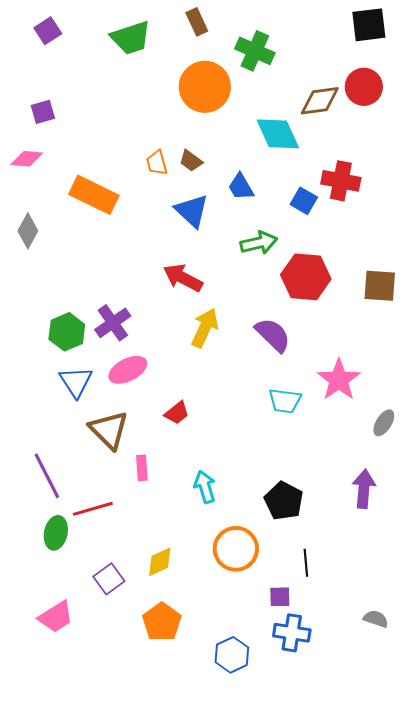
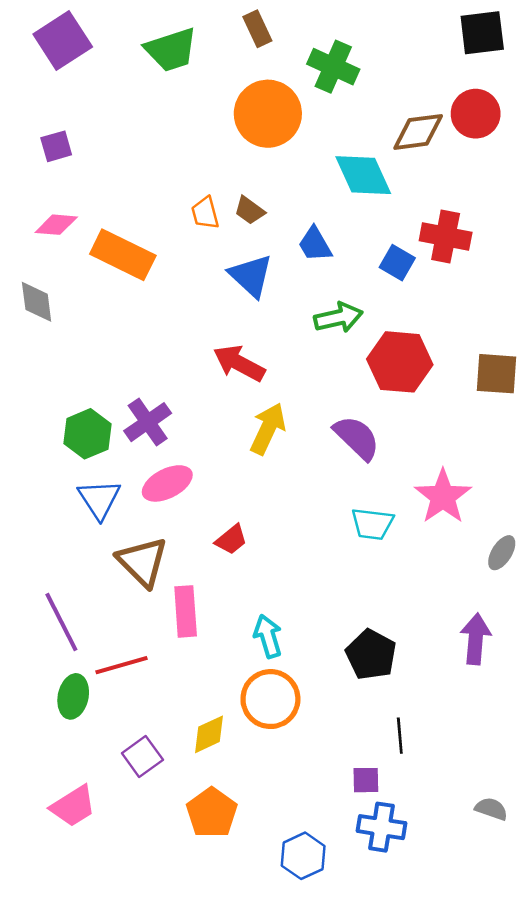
purple square: (48, 31) -> (63, 40), size x1.6
pink diamond: (27, 159) -> (56, 225), moved
gray diamond: (28, 231) -> (37, 302), turned -36
pink rectangle: (142, 468) -> (186, 611), size x1.5
orange circle: (236, 549) -> (270, 699), moved

